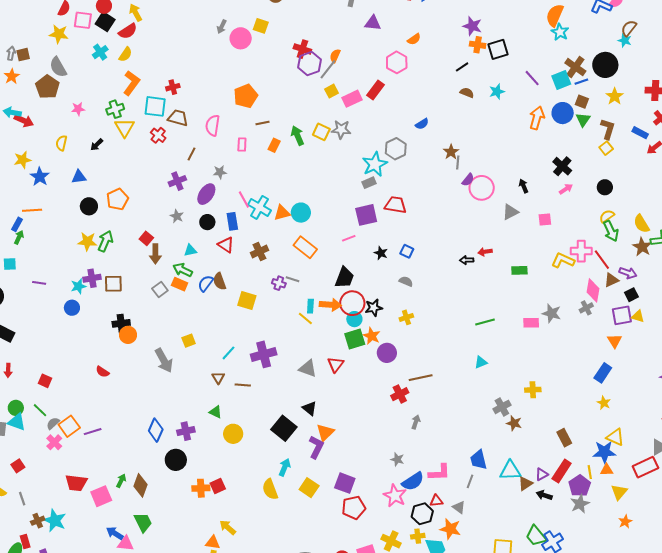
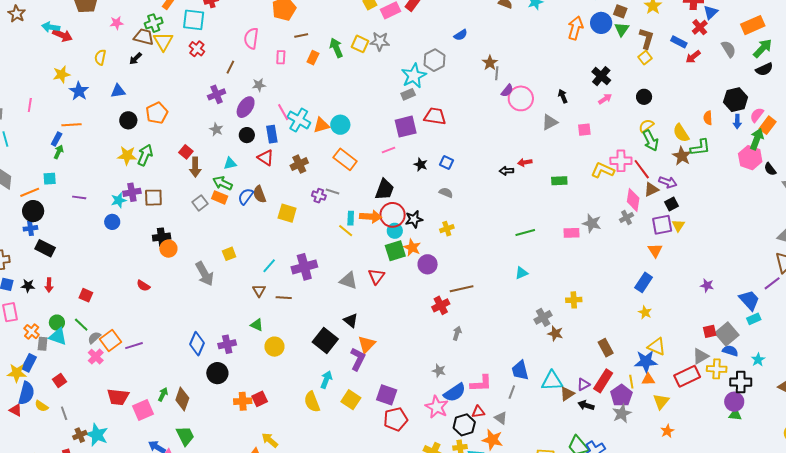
brown trapezoid: (178, 118) -> (144, 37), moved
yellow triangle: (638, 316) -> (678, 225), turned 48

